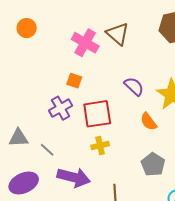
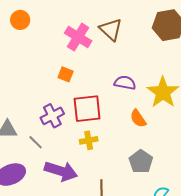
purple semicircle: (134, 86) -> (125, 83), turned -35
purple cross: (61, 108) -> (52, 116), moved

